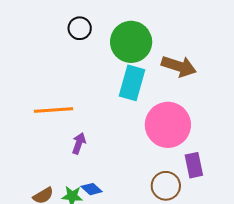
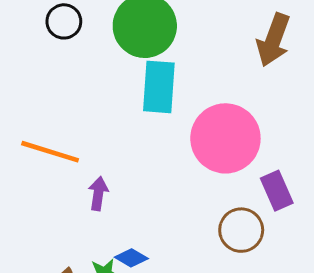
brown arrow: (179, 66) -> (273, 40), moved, turned 104
orange line: (54, 110) -> (50, 152), turned 33

